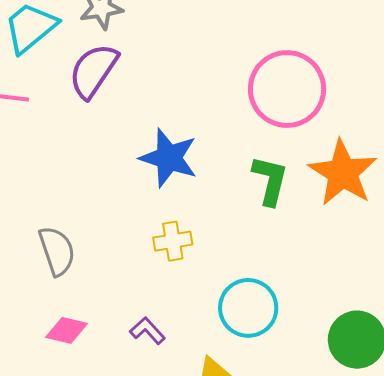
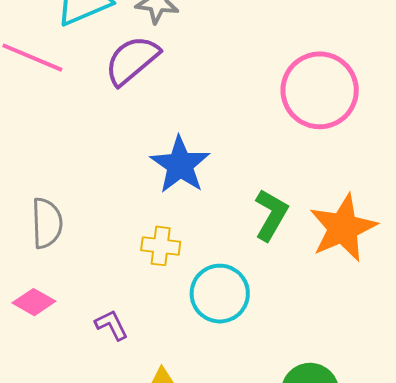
pink circle: (287, 89) -> (320, 90), moved
cyan circle: (248, 308) -> (220, 294), moved

